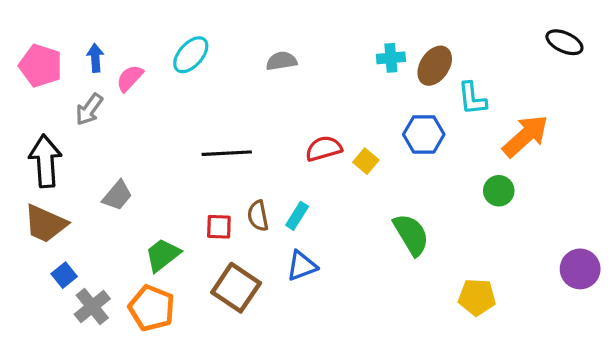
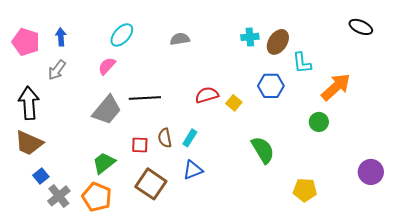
pink semicircle: (130, 78) -> (107, 66), moved
gray trapezoid: (117, 195) -> (107, 110), moved, size x1.5

